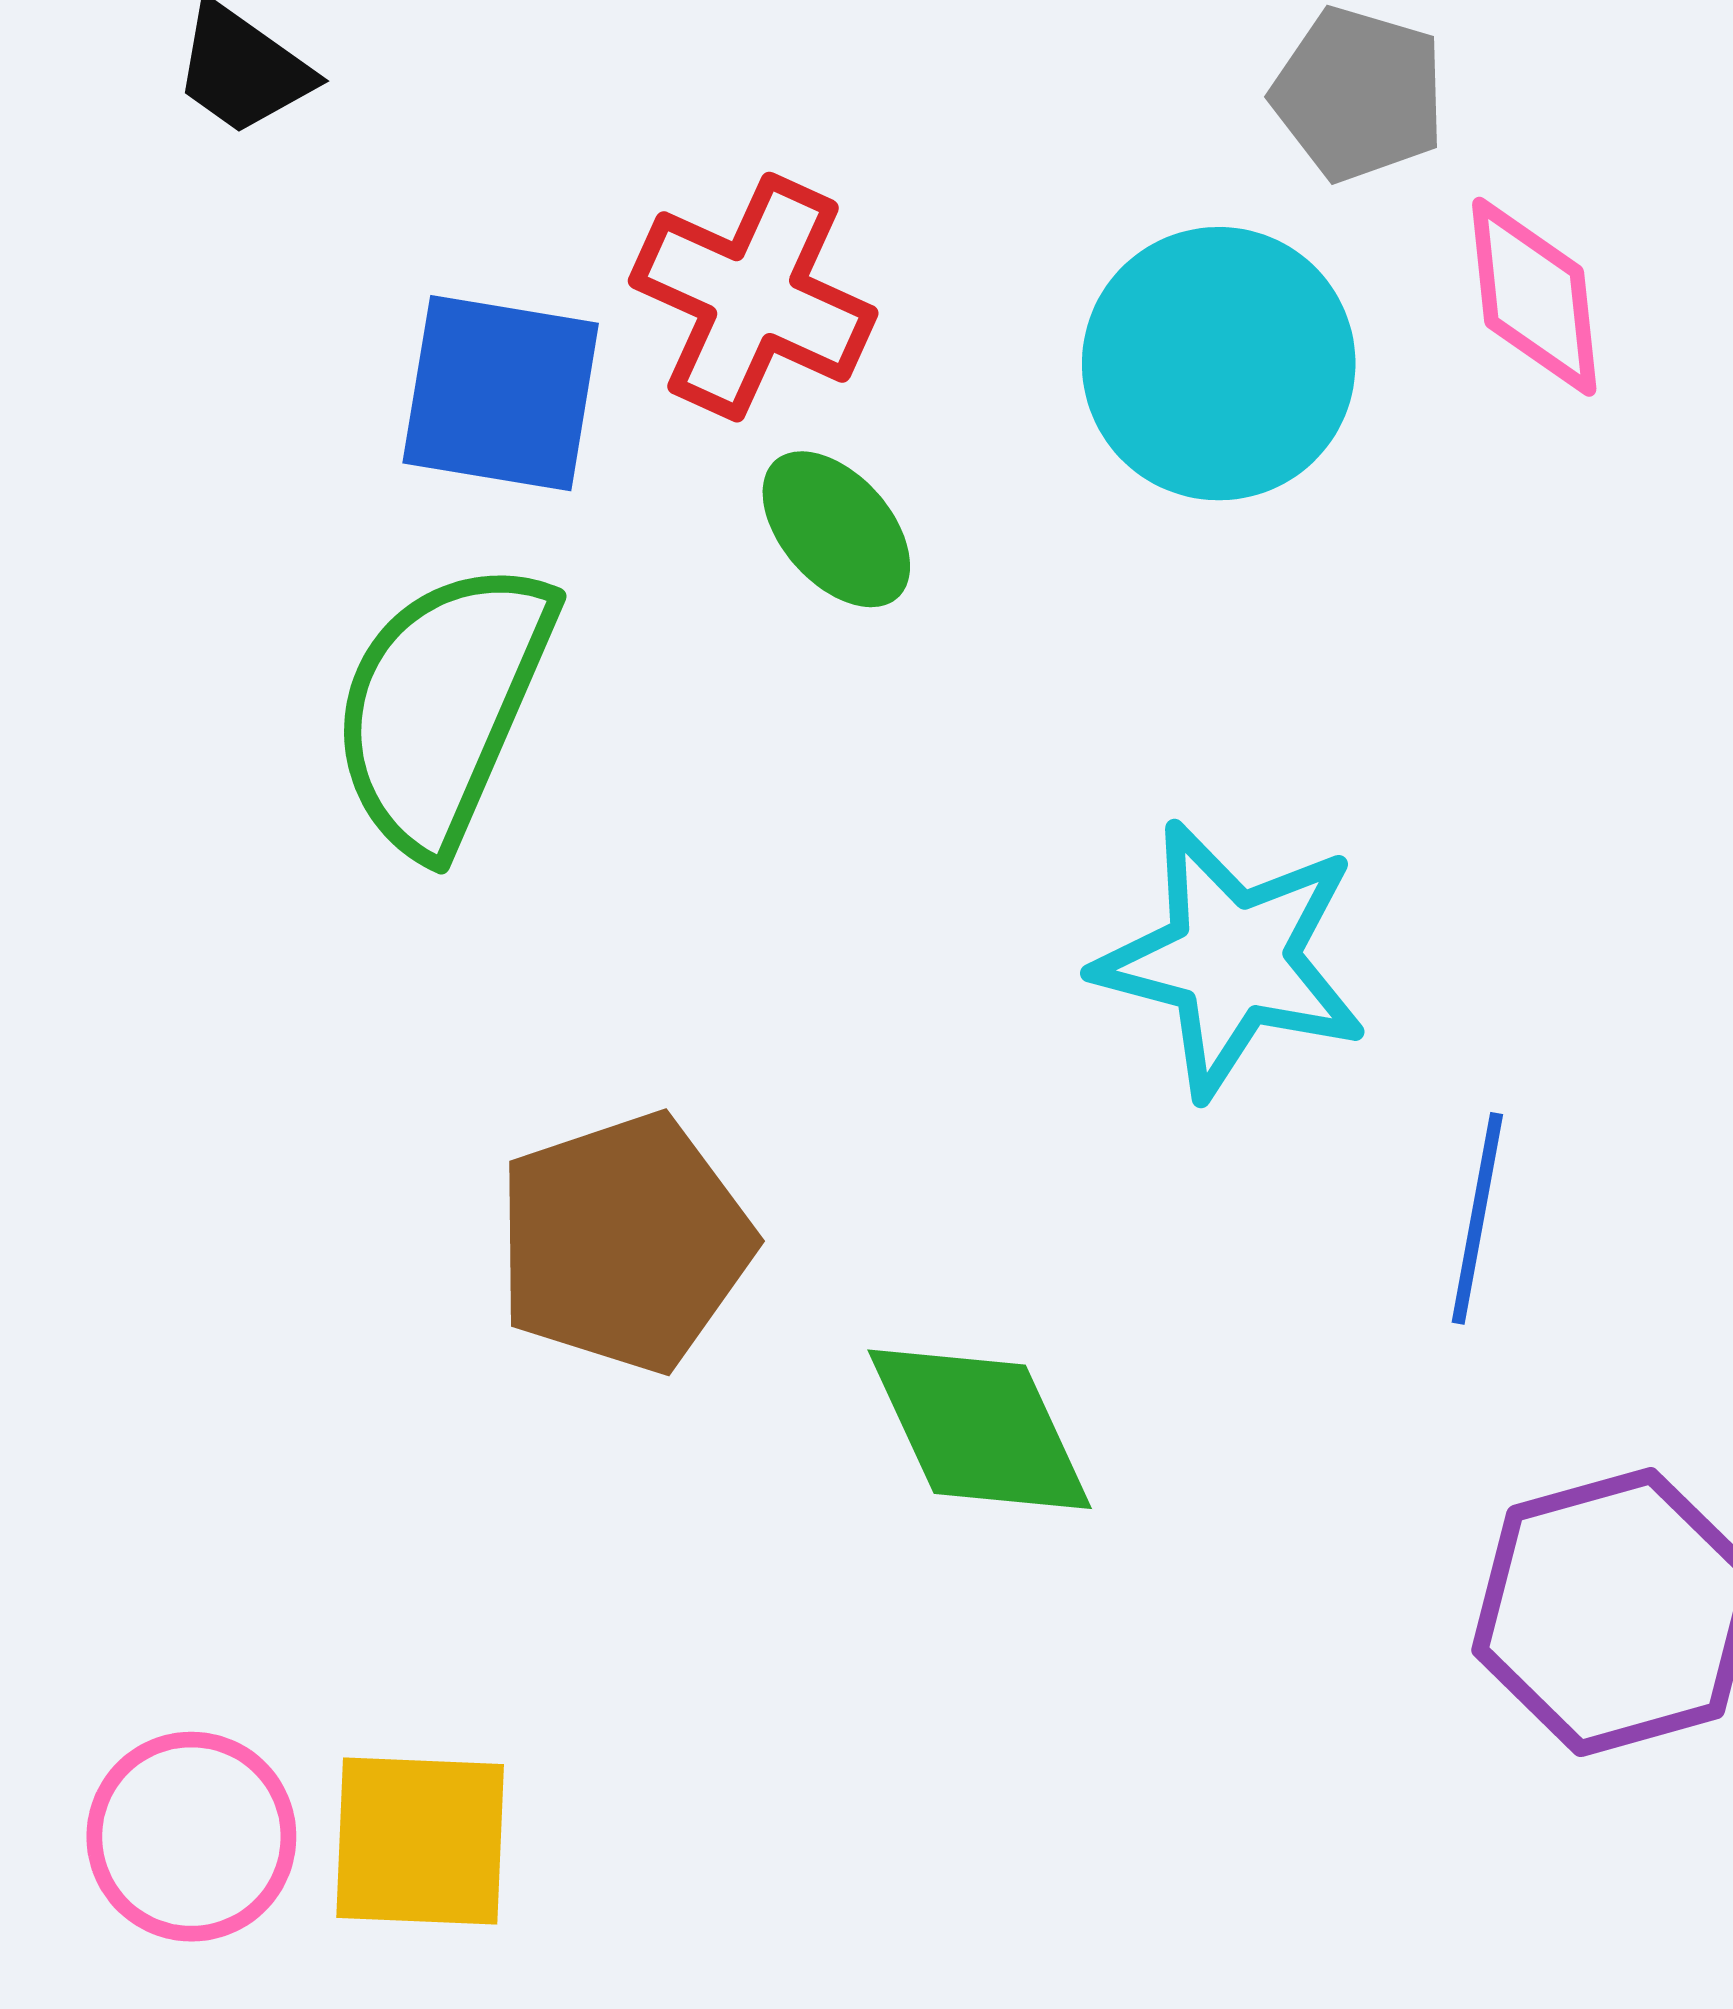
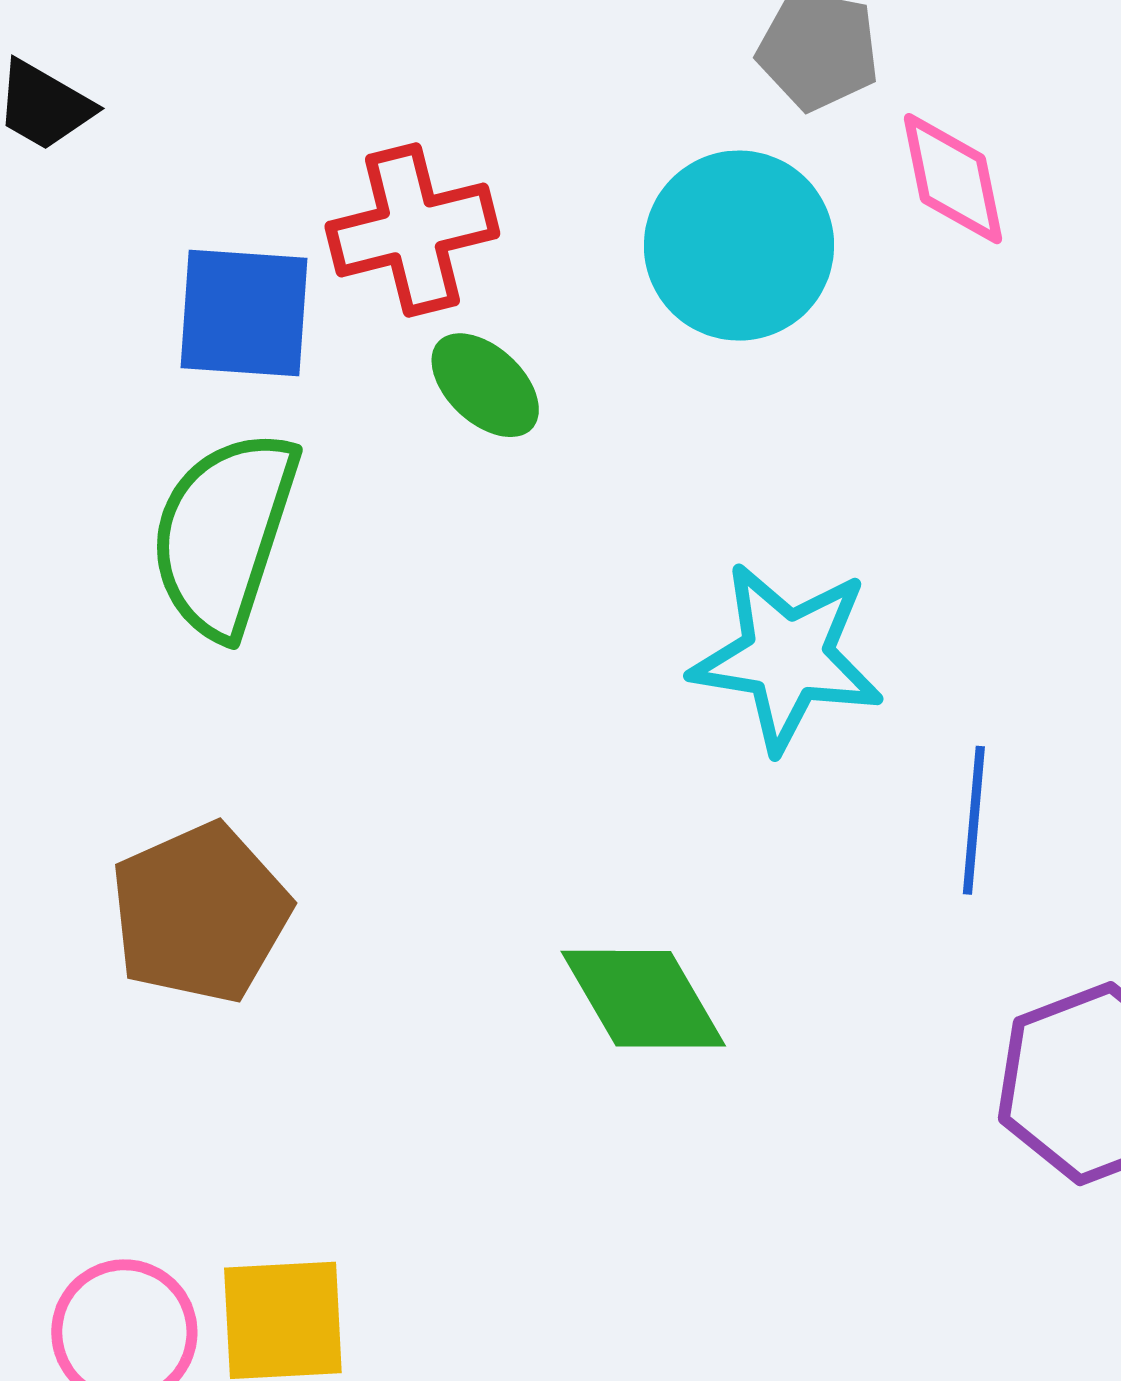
red cross: (753, 297) -> (412, 230), turned -33
brown pentagon: (624, 1243) -> (200, 913), moved

